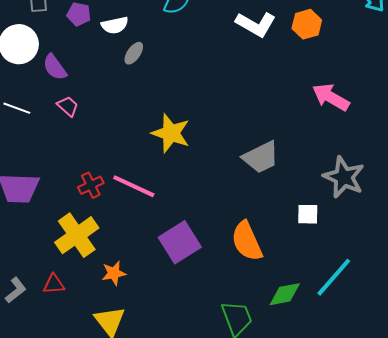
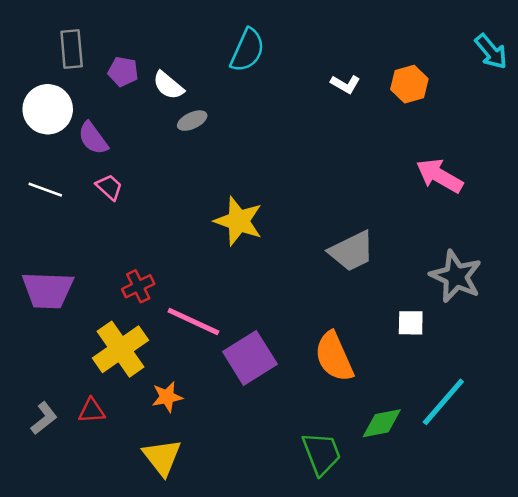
white L-shape: (256, 24) -> (345, 84), size x0.6
white semicircle: (115, 25) -> (168, 85), turned 52
gray ellipse: (134, 53) -> (192, 121), turned 30
pink line: (134, 186) -> (193, 322), moved

